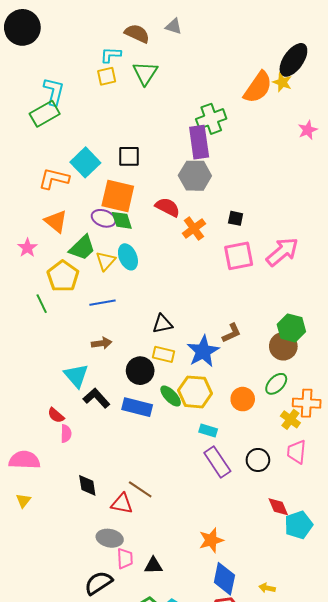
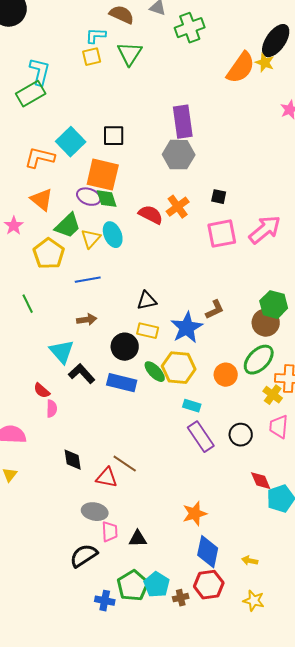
green cross: (211, 119) -> (190, 28), moved
red semicircle: (168, 207) -> (151, 215), moved
green line: (42, 304) -> (28, 304), moved
green ellipse: (276, 384) -> (259, 360), size x1.4

